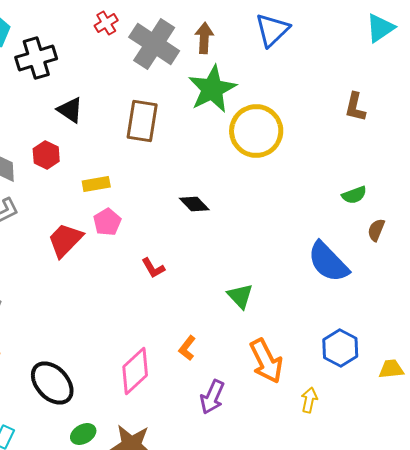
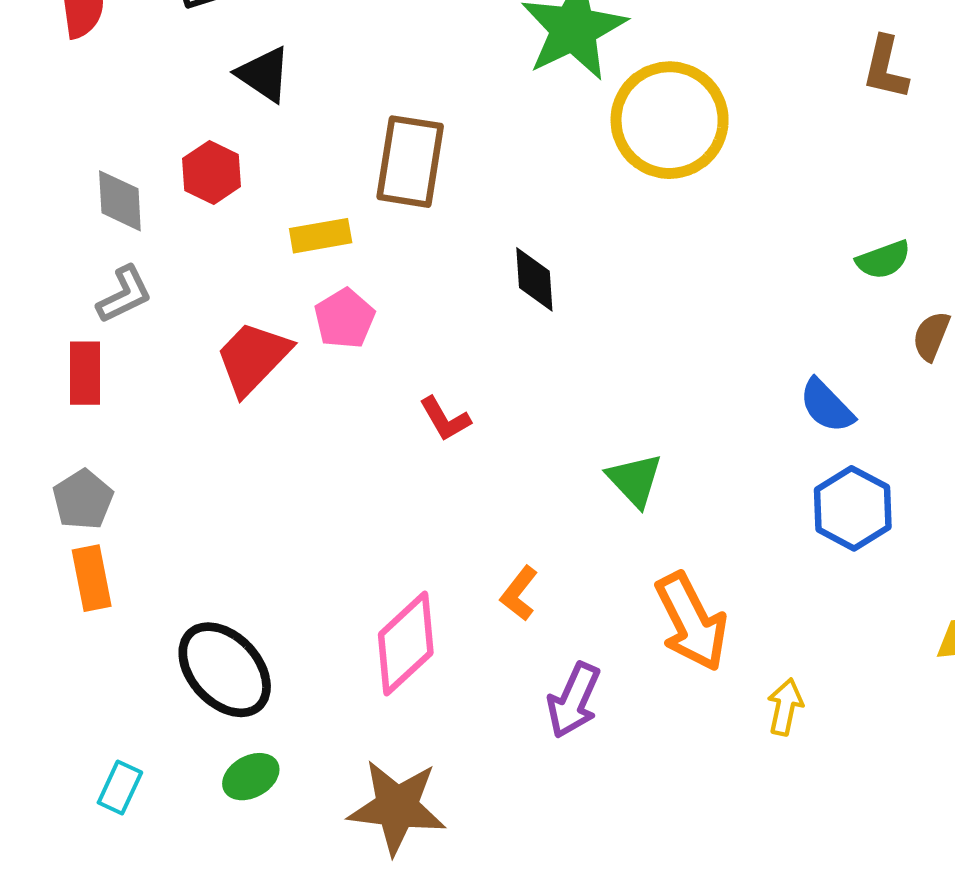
brown rectangle: (142, 121) -> (410, 162), moved
black diamond: (194, 204) -> (534, 279), turned 40
blue semicircle: (328, 262) -> (827, 406), size x0.6
blue hexagon: (340, 348) -> (853, 508), moved
green ellipse: (83, 434) -> (251, 777), moved

